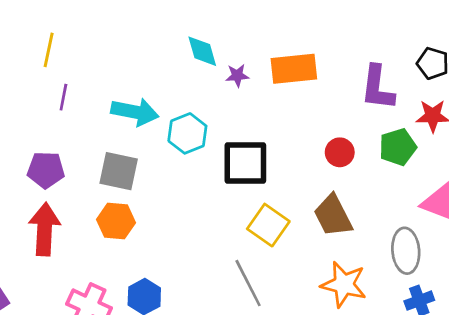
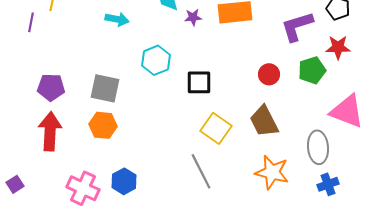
purple L-shape: (377, 88) -> (297, 26), turned 66
purple line: (63, 97) -> (31, 22), moved
cyan arrow: (135, 112) -> (117, 19), moved, size x0.7
black square: (245, 163) -> (199, 82), size x0.7

